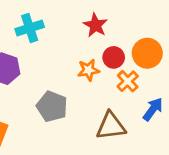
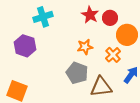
red circle: (114, 57) -> (110, 18), moved
gray pentagon: (52, 106) -> (77, 73), moved

